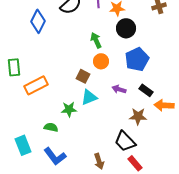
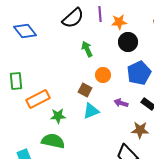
blue diamond: (38, 21) -> (25, 31), moved, turned -65
green arrow: (96, 40) -> (87, 49), moved
green star: (69, 109) -> (58, 116), moved
green semicircle: (51, 127) -> (53, 141), size x1.6

